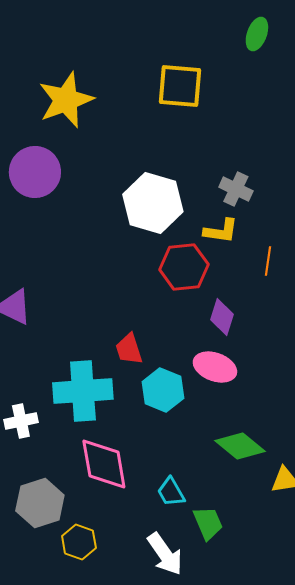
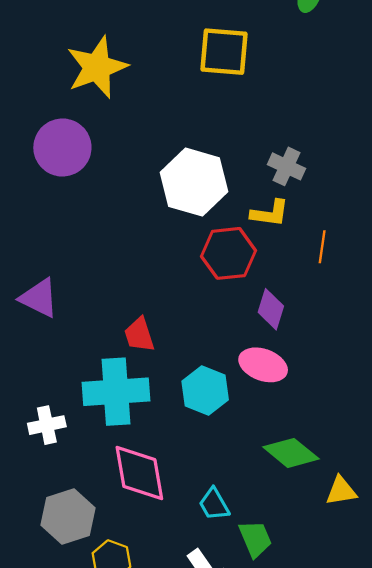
red trapezoid: (129, 349) -> (139, 335), moved

